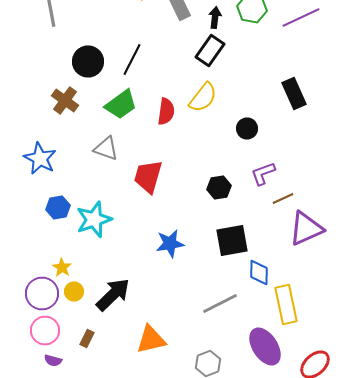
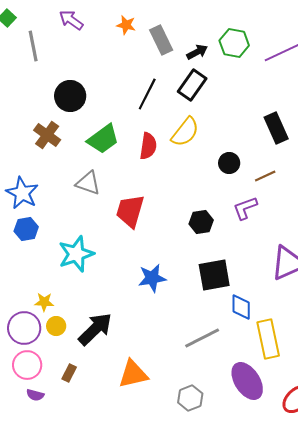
black arrow: (215, 18) -> (197, 52), turned 55
black line: (132, 60) -> (147, 94), moved
brown line: (283, 198) -> (265, 176), moved
blue hexagon: (58, 208) -> (26, 229), moved
yellow star: (62, 268) -> (44, 302), turned -30

